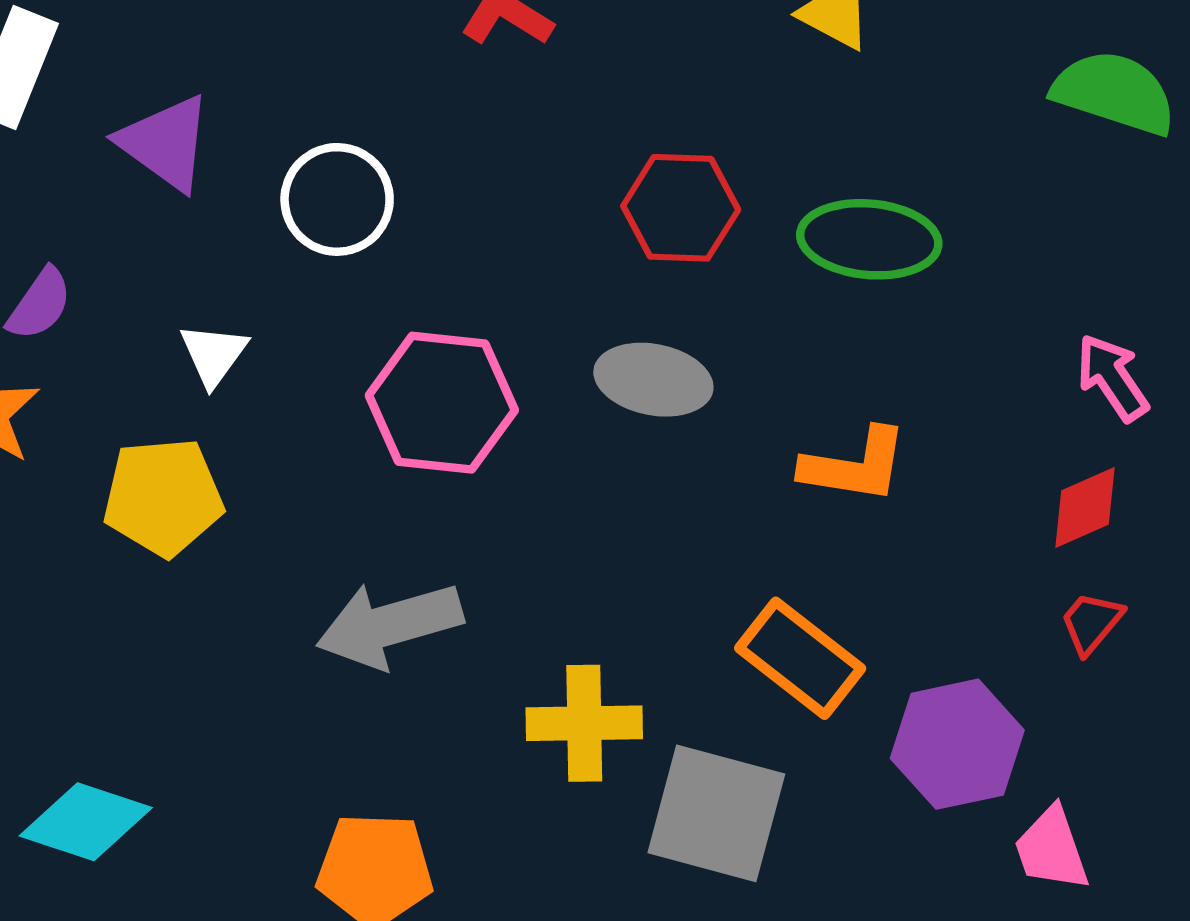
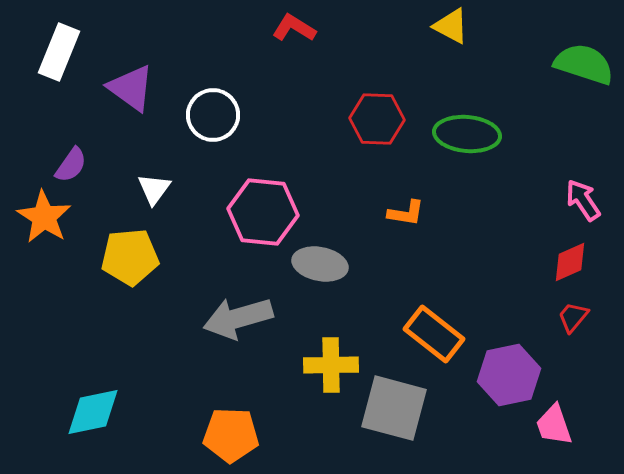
gray ellipse: (653, 380) -> (320, 264), moved
orange L-shape: (855, 466) -> (406, 213), moved, size x0.7
cyan diamond: (86, 822) -> (93, 412), turned -30

